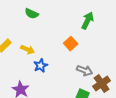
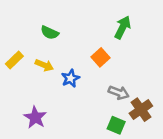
green semicircle: (32, 14) -> (50, 33), moved
blue star: (41, 66) -> (70, 78), moved

